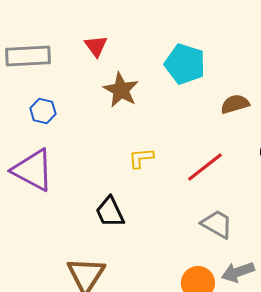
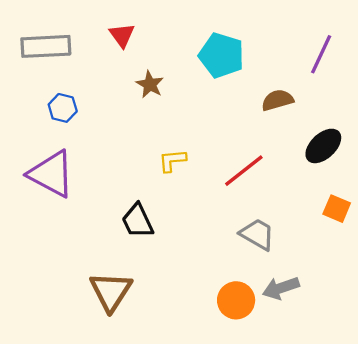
brown star: (121, 90) -> (150, 84), size x0.7

